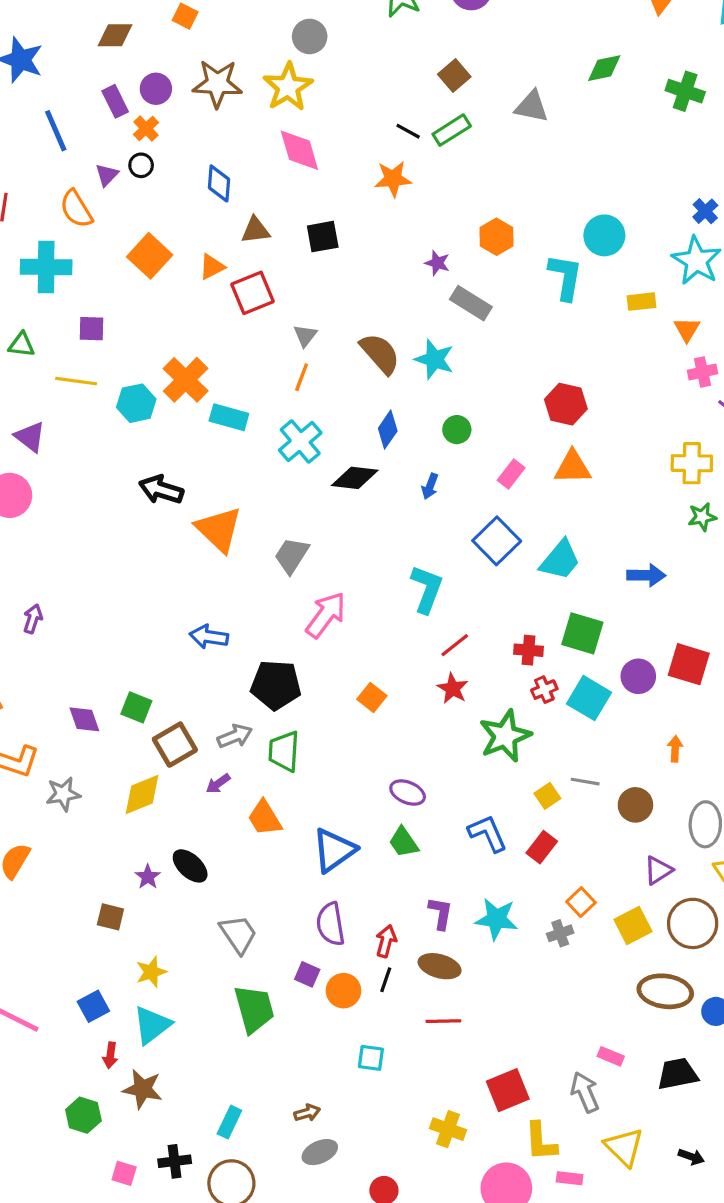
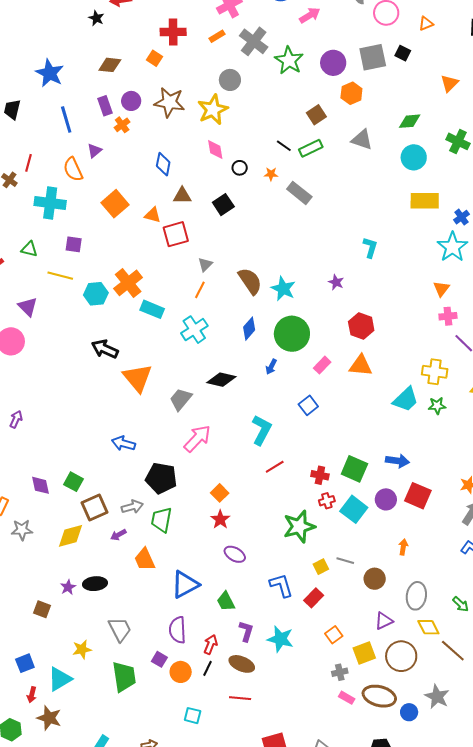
pink diamond: (299, 150) -> (215, 150), size x0.7
black circle: (141, 165) -> (240, 168), moved
orange star: (393, 179) -> (271, 174), size x0.6
cyan circle: (604, 235) -> (414, 157), moved
black square: (323, 237) -> (223, 205), turned -30
orange hexagon: (497, 237) -> (351, 93), moved
purple star: (437, 263) -> (336, 282), moved
orange triangle: (212, 267) -> (153, 215), turned 36
cyan L-shape: (565, 277) -> (370, 247), size x0.7
yellow rectangle: (641, 302) -> (425, 201), moved, size x1.6
gray rectangle: (471, 303) -> (299, 193), moved
green circle: (457, 430) -> (292, 334), size x2.0
black diamond: (355, 478) -> (221, 380), moved
blue square: (497, 541) -> (308, 405), size x0.7
cyan trapezoid: (560, 560) -> (406, 399), moved
blue arrow: (646, 575) -> (397, 461), moved
red star: (453, 688) -> (220, 519), moved
green trapezoid: (404, 842) -> (226, 601), moved
black ellipse: (190, 866) -> (95, 584), turned -55
gray cross: (560, 933) -> (340, 672), moved
yellow star: (151, 972) -> (82, 649), moved
pink rectangle: (611, 1056) -> (347, 698), moved

